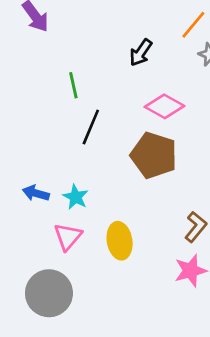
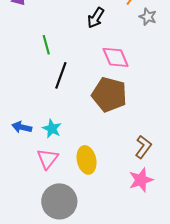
pink diamond: (165, 106) -> (116, 57), turned 40
gray circle: (49, 293) -> (59, 201), moved

